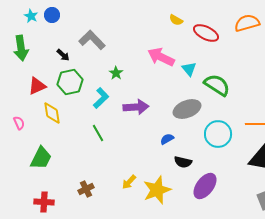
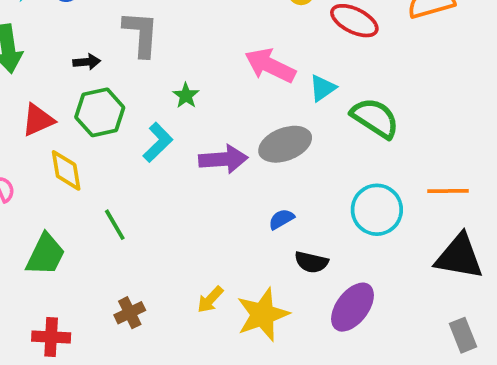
gray L-shape: (92, 40) -> (141, 34), turned 48
black arrow: (63, 55) -> (87, 62), turned -48
cyan triangle: (189, 69) -> (323, 88), turned 35
gray ellipse: (187, 109) -> (285, 144), moved
green line: (98, 133) -> (115, 225), moved

